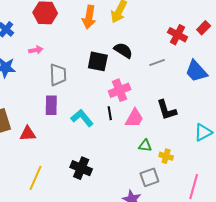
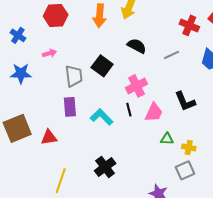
black square: (98, 61) -> (102, 66), moved, turned 30
black cross: (81, 168) -> (105, 167), turned 35
gray square: (149, 177) -> (185, 170), moved

